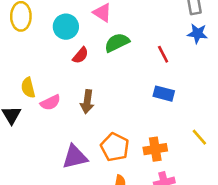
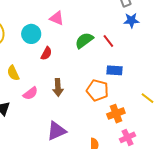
green semicircle: (117, 43) -> (84, 40), moved
yellow semicircle: (28, 88) -> (13, 73), moved
orange pentagon: (115, 147) -> (97, 90), moved

